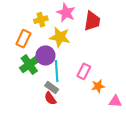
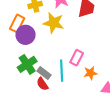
purple circle: (45, 55) -> (26, 35), moved
green cross: (29, 65) -> (27, 64), moved
cyan line: (57, 71) -> (62, 71), moved

